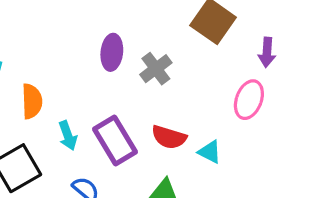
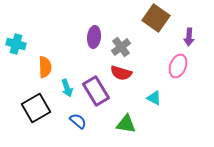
red semicircle: (169, 137) -> (121, 73), moved

